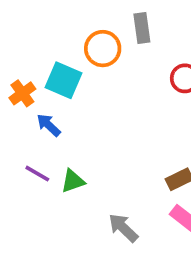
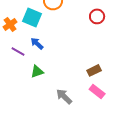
blue arrow: (49, 125) -> (37, 43), moved
purple line: (37, 174) -> (18, 51), moved

